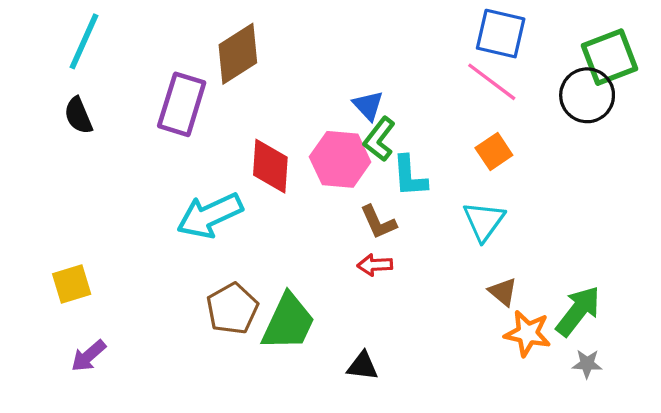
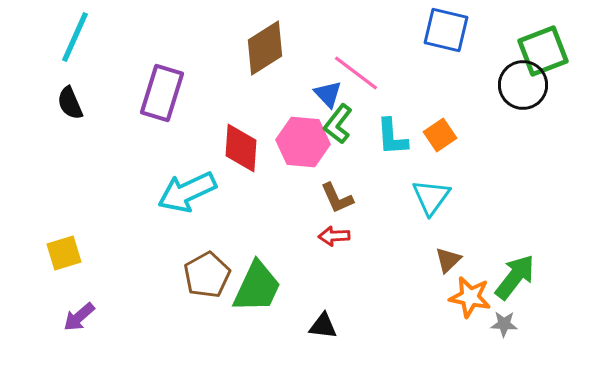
brown diamond: (238, 54) -> (265, 48), moved
pink line: (492, 82) -> (356, 73), moved
cyan L-shape: (410, 176) -> (392, 137), moved
brown triangle: (503, 292) -> (448, 260), turned 36
gray star: (587, 364) -> (504, 324), moved

